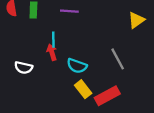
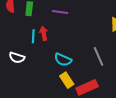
cyan line: (53, 40) -> (33, 36), moved
red arrow: (52, 52) -> (44, 33), moved

